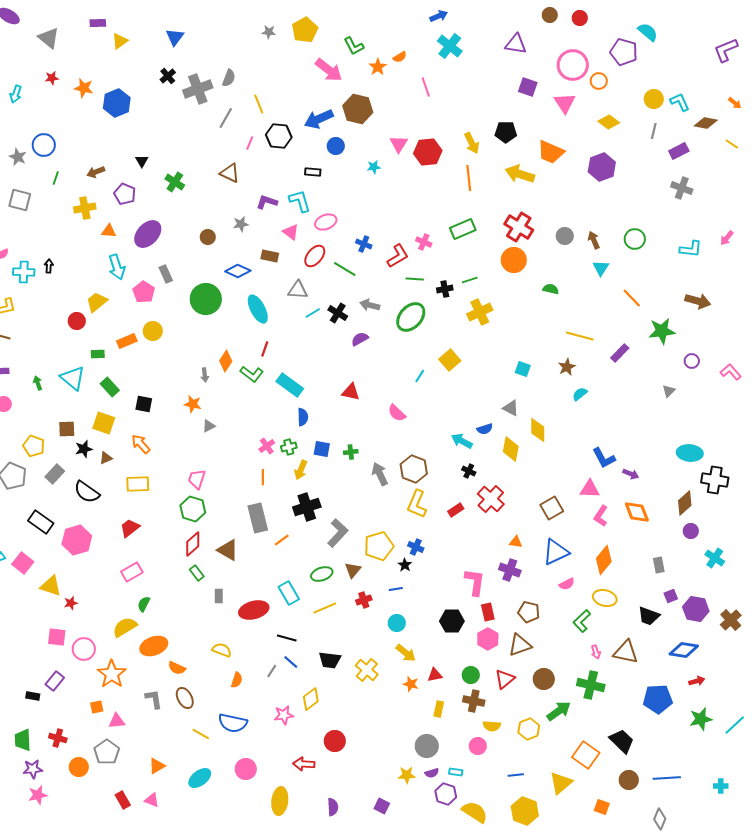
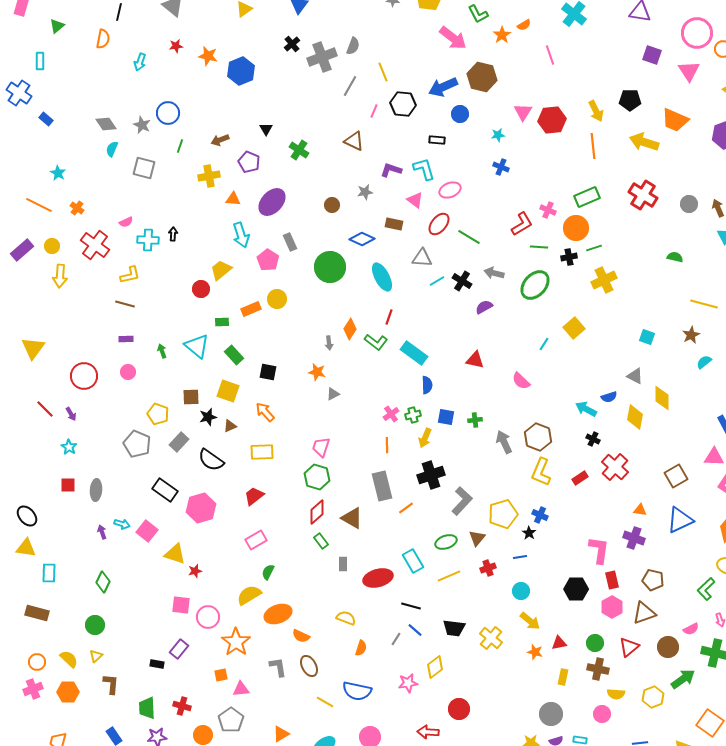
blue cross: (364, 244) -> (501, 167), moved
orange circle: (514, 260) -> (576, 228), moved
pink semicircle: (567, 584) -> (691, 629), moved

